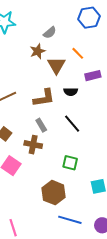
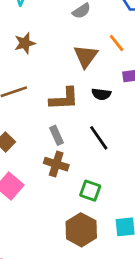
brown star: (38, 51) -> (25, 43), moved
brown cross: (33, 145) -> (56, 164), moved
brown hexagon: (54, 193) -> (81, 230), moved

